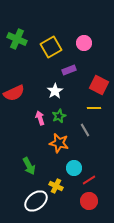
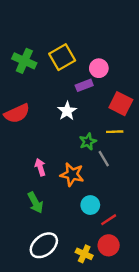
green cross: (17, 39) -> (24, 61), moved
pink circle: (84, 43) -> (99, 68), moved
green star: (59, 116) -> (88, 141), moved
pink arrow: (40, 118) -> (40, 167), moved
yellow cross: (56, 186) -> (84, 254), moved

